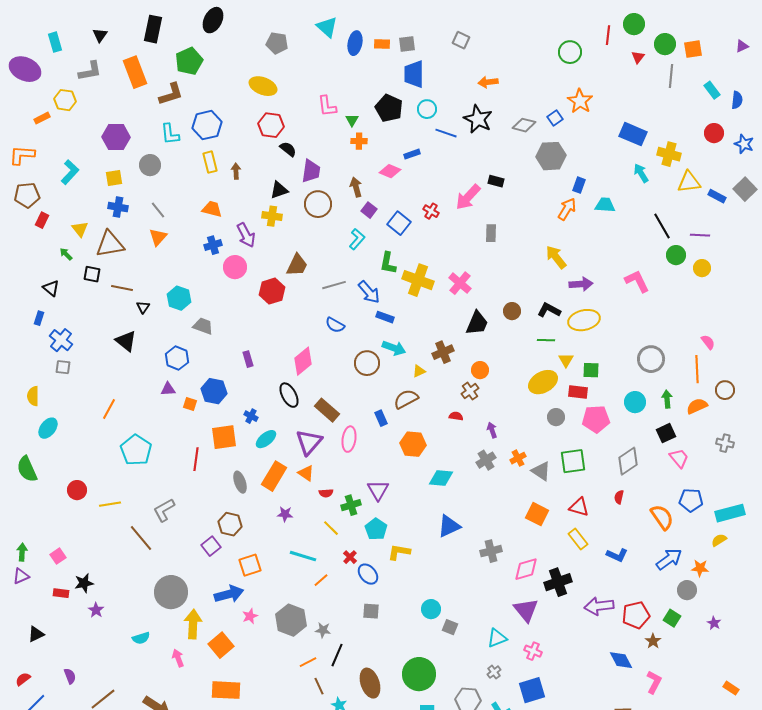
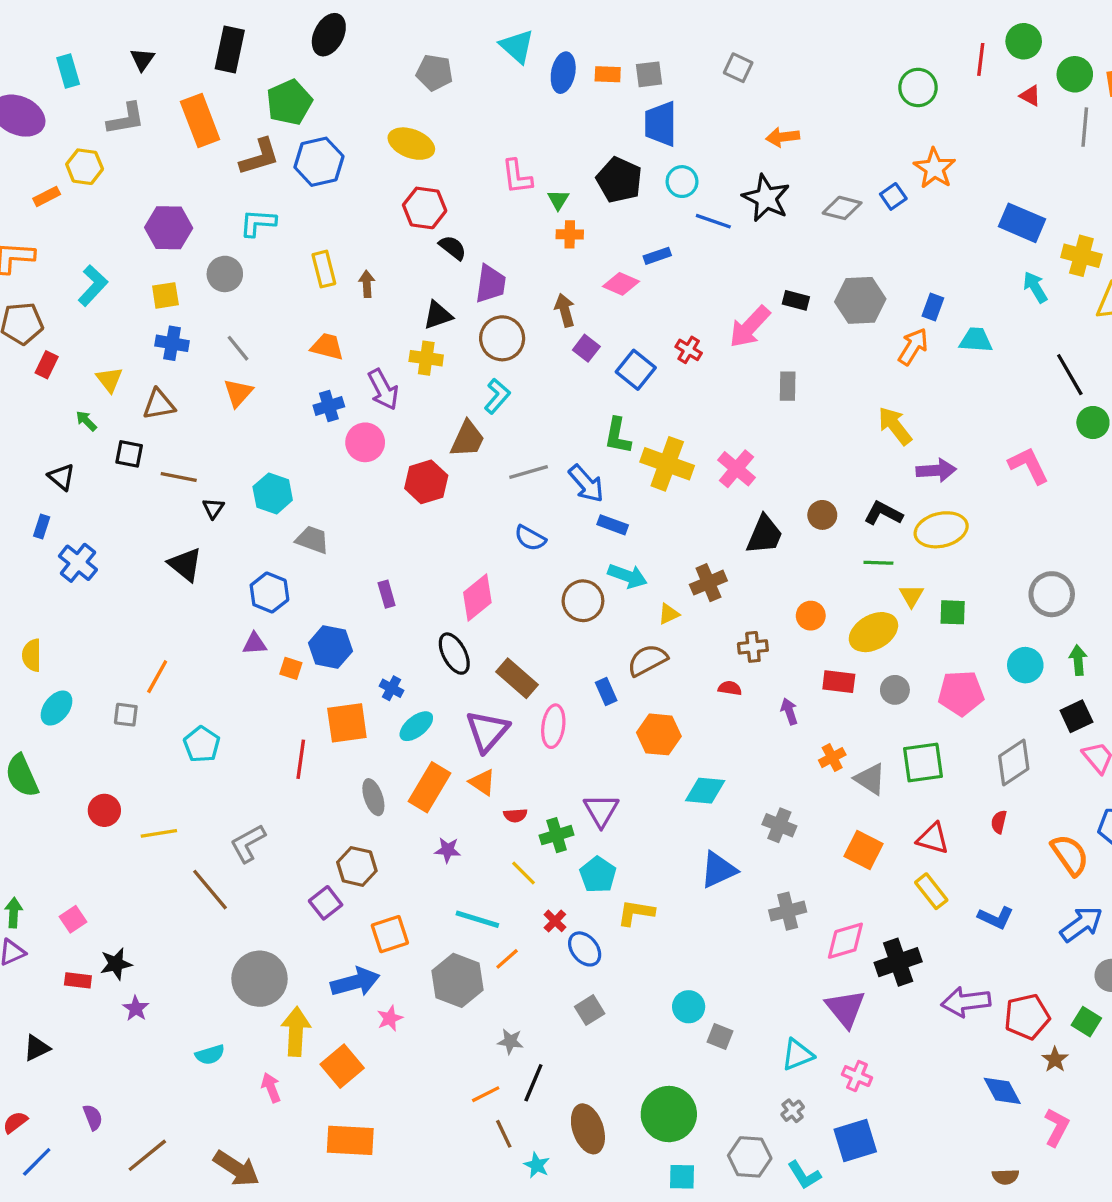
red triangle: (638, 57) -> (1030, 96), turned -40
blue hexagon: (207, 125) -> (319, 162), moved
cyan L-shape: (170, 134) -> (258, 223), turned 100
gray hexagon: (551, 156) -> (860, 300), moved
cyan L-shape: (357, 239) -> (497, 396), moved
brown triangle: (110, 244) -> (159, 404), size x0.7
gray square: (63, 367) -> (126, 715), moved
orange circle: (480, 370) -> (811, 616), moved
brown cross: (470, 391) -> (753, 647), turned 30
red rectangle: (578, 392) -> (839, 682), moved
cyan pentagon: (136, 450) -> (202, 744), size x0.7
gray cross: (486, 460) -> (779, 825), moved, turned -36
gray square: (371, 611) -> (590, 1010), turned -36
gray hexagon: (291, 620) -> (458, 980), moved

